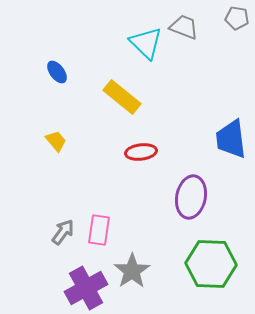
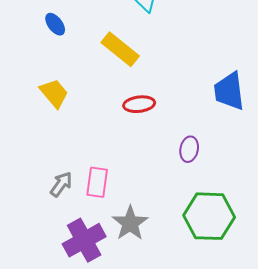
yellow trapezoid: (56, 141) -> (54, 93), size x1.4
purple ellipse: (191, 197) -> (189, 149), size x0.6

